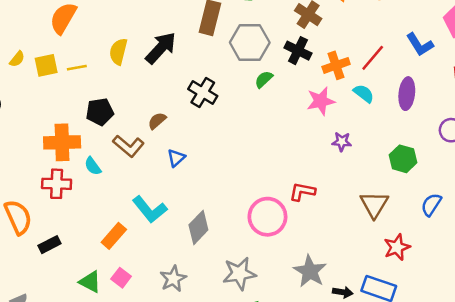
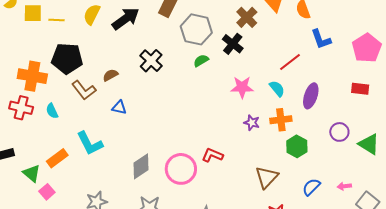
blue L-shape: (420, 44) -> (321, 39), moved
orange cross: (336, 65) -> (281, 120), moved
black pentagon: (100, 112) -> (67, 58), size x1.4
blue triangle: (176, 158) -> (119, 108), turned 42
cyan semicircle: (93, 166) -> (52, 111), moved
gray diamond: (198, 227) -> (141, 166), moved
pink square: (121, 278) -> (47, 192), moved
green triangle: (90, 282) -> (32, 173), moved

